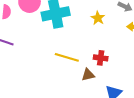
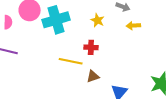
red cross: (101, 58) -> (91, 47), moved

